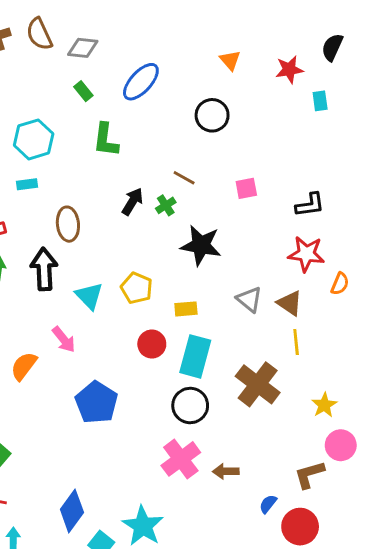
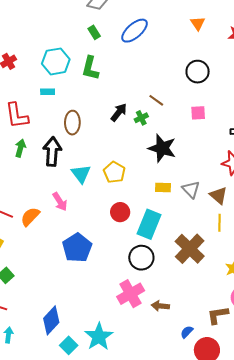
black circle: (212, 115) -> (198, 72), moved
green L-shape: (106, 140) -> (90, 68), moved
yellow rectangle: (186, 309) -> (163, 188), moved

